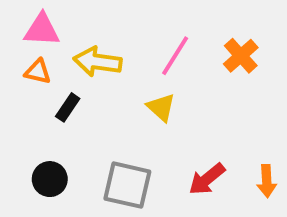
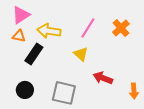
pink triangle: (42, 30) -> (21, 15), turned -36
black rectangle: (68, 107) -> (34, 54), size x1.5
red arrow: (207, 179) -> (103, 78), moved, turned 60

